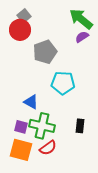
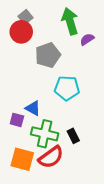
green arrow: (81, 19) -> (70, 21), moved, turned 35
black rectangle: (80, 126) -> (73, 136), moved, turned -32
purple square: (21, 127) -> (17, 120), moved
red semicircle: (48, 148) -> (51, 157), size x1.4

